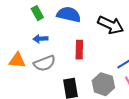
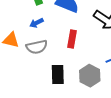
blue arrow: (40, 39) -> (36, 23), turned -32

